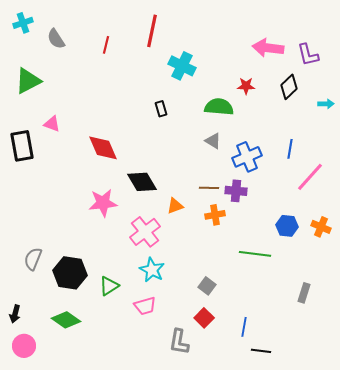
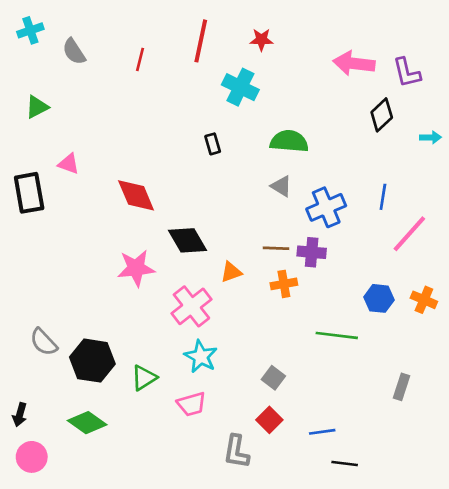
green triangle: (28, 81) -> (37, 107), size x0.7
red star: (246, 86) -> (261, 40), moved
gray semicircle: (33, 259) -> (44, 342), turned -65
blue line: (244, 327) -> (322, 432), turned 72

